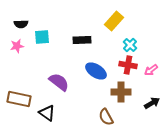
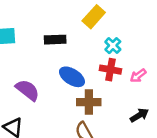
brown cross: (121, 92) -> (89, 102), moved

